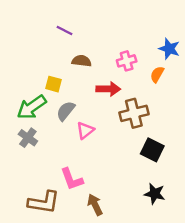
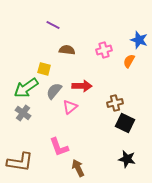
red arrow: (108, 89) -> (82, 86), moved
brown cross: (134, 113) -> (115, 103), moved, size x0.7
brown L-shape: (44, 202) -> (20, 162), moved

